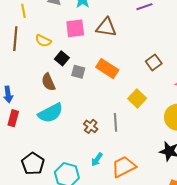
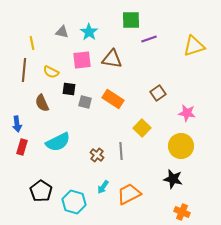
black square: (62, 58) -> (69, 89), turned -32
brown semicircle: (48, 82) -> (42, 103), moved

